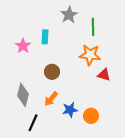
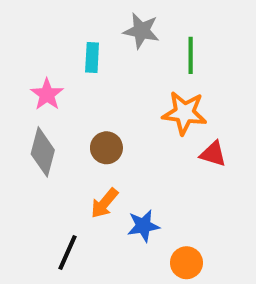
gray star: (69, 15) -> (141, 31), turned -30
cyan rectangle: (45, 37) -> (92, 57), moved
gray diamond: (23, 95) -> (43, 152), moved
orange circle: (91, 116) -> (186, 263), moved

